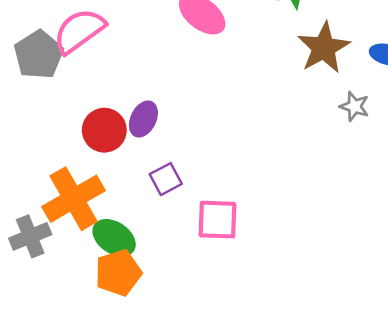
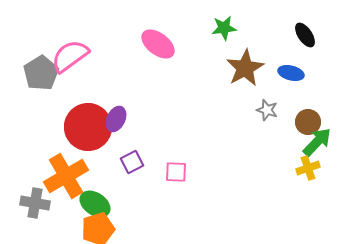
red circle: (104, 130) -> (88, 127), size x1.5
pink square: (217, 220) -> (176, 172), moved, size x0.7
gray cross: (30, 236) -> (35, 203), turned 32

